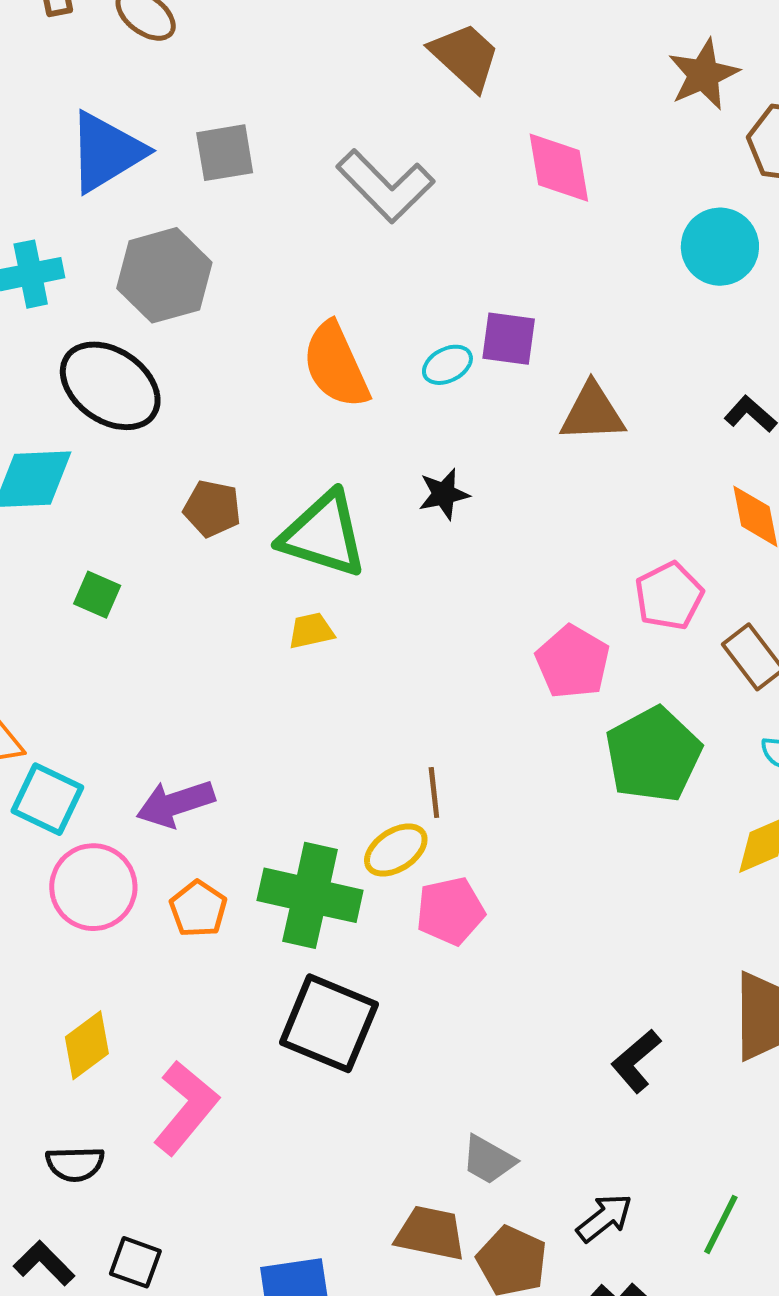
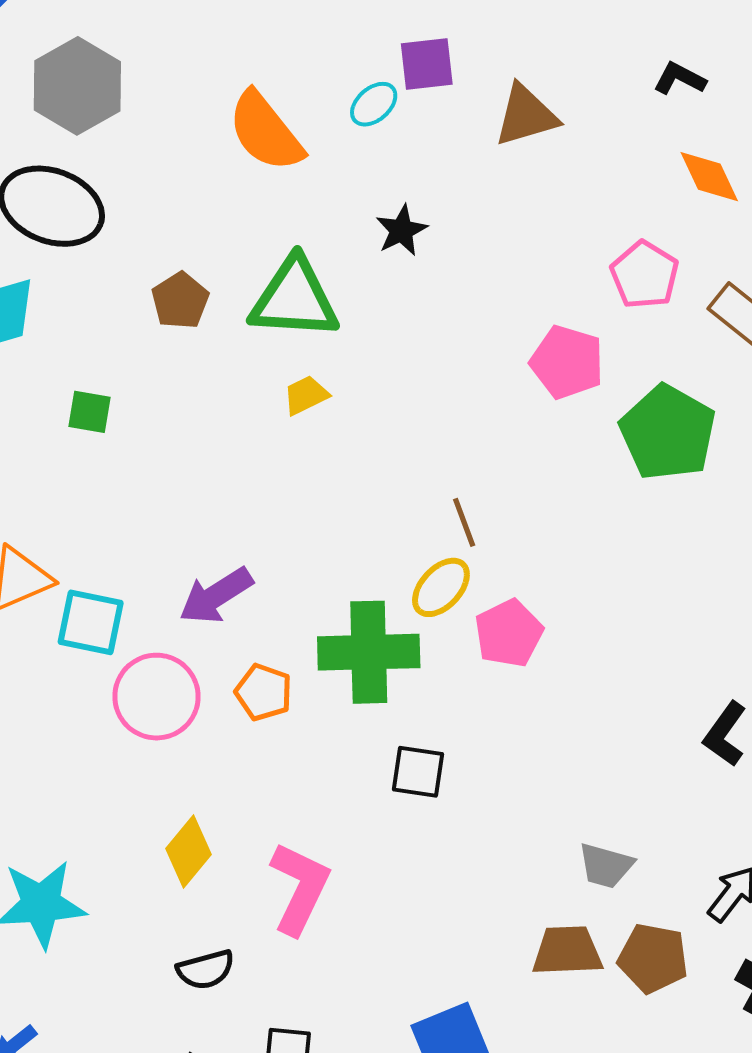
brown pentagon: (212, 509) -> (180, 301), turned -30
black square: (329, 1023) -> (418, 772), size x0.6

